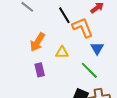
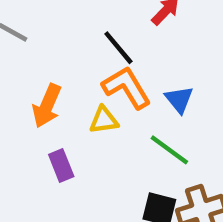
black line: (64, 15) -> (118, 48), moved
orange L-shape: (83, 28) -> (127, 87), moved

